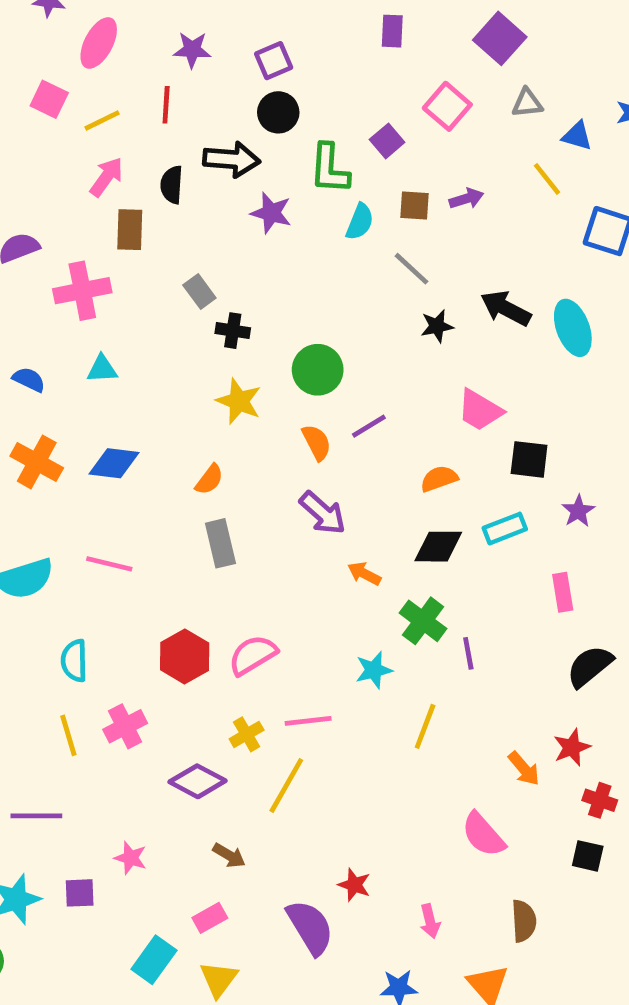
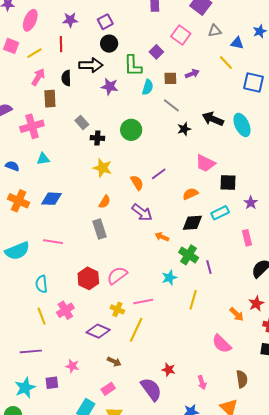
green circle: (318, 370) -> (131, 130), moved
orange semicircle: (209, 479) -> (105, 202), moved
yellow cross: (247, 734) -> (117, 309), turned -32

